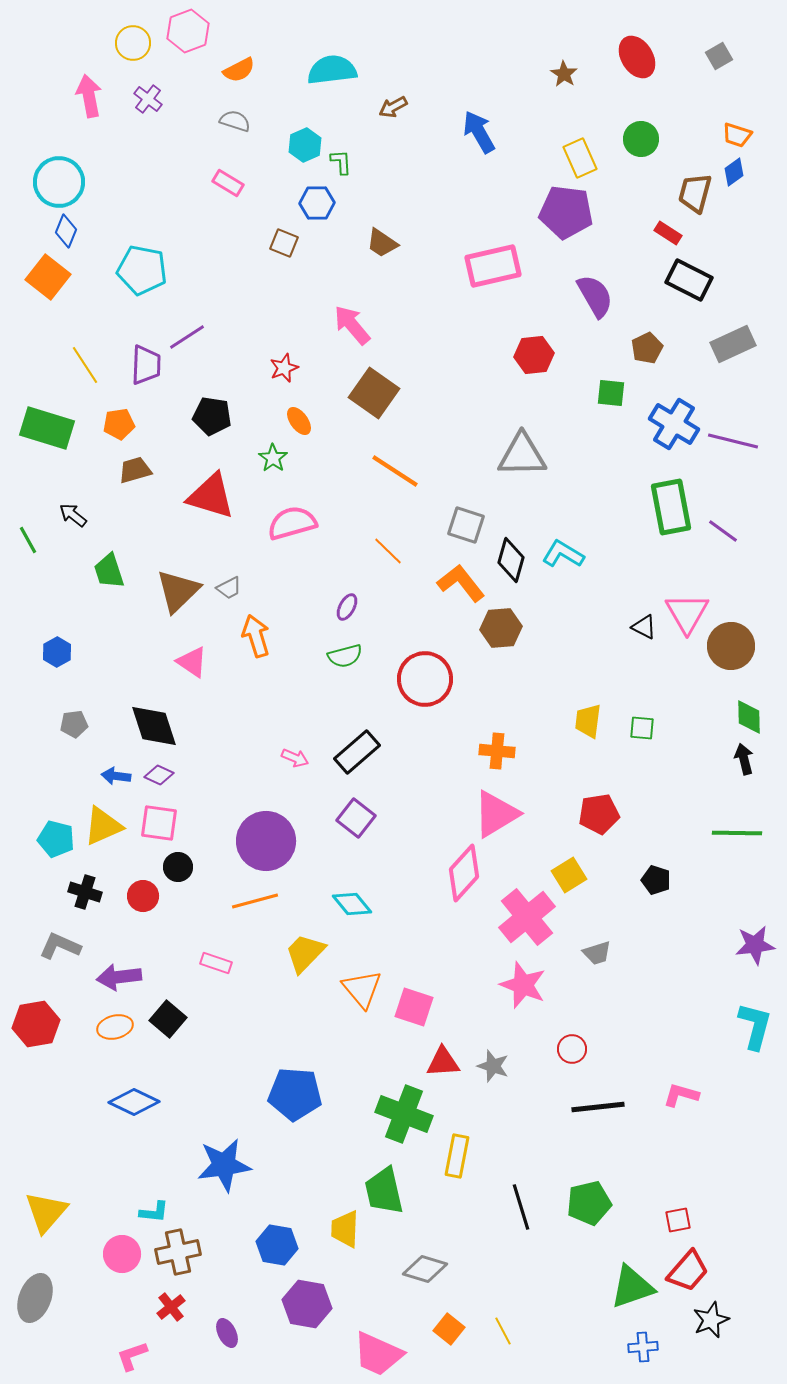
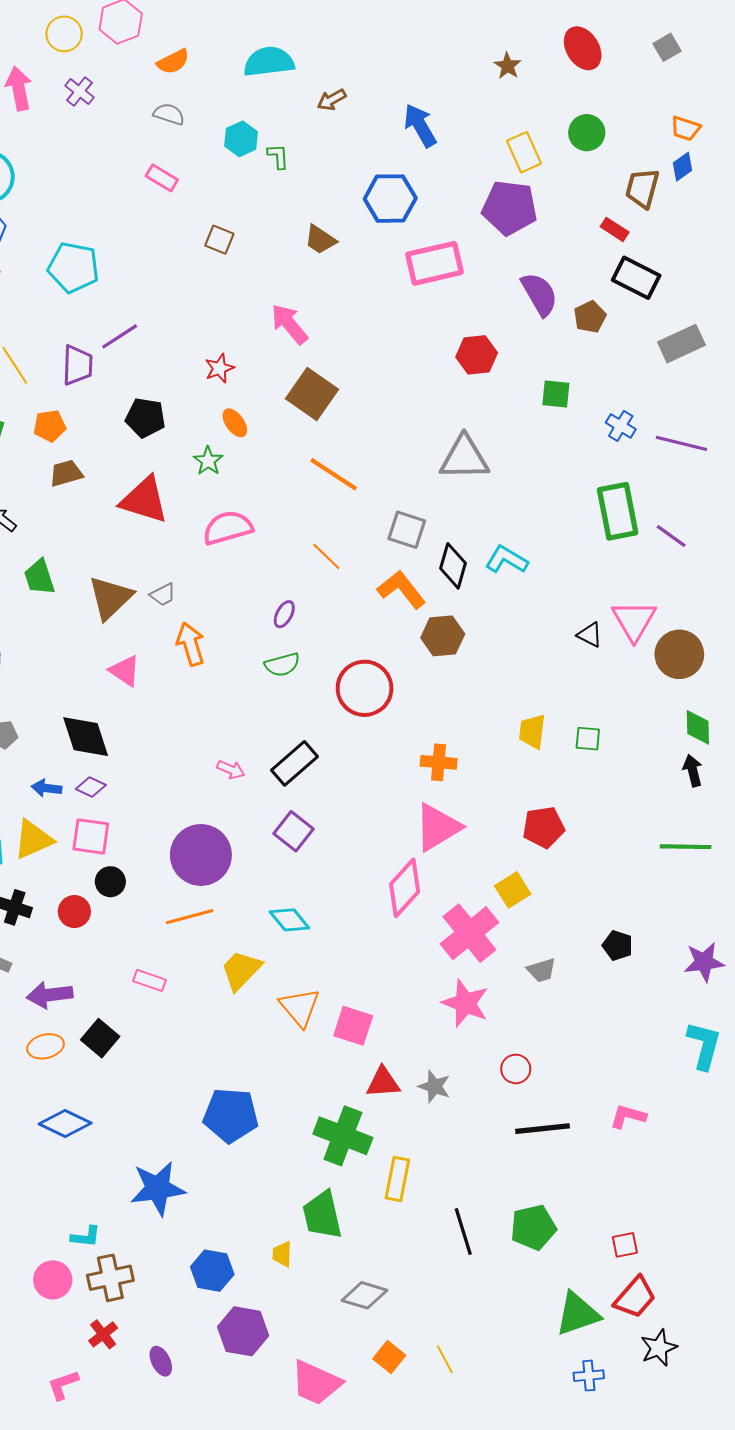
blue hexagon: (317, 203) -> (390, 199), moved, size x1.4
brown pentagon: (647, 348) -> (590, 317), moved
blue cross: (674, 424) -> (621, 426), size x0.6
black pentagon: (656, 880) -> (618, 945), moved
yellow trapezoid: (345, 1229) -> (282, 1254), size x0.7

